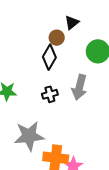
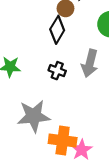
black cross: (50, 94) -> (57, 71), turned 35

